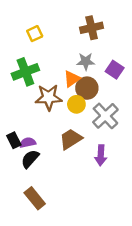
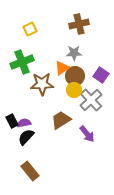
purple square: (115, 70) -> (101, 75), moved
yellow circle: (76, 104) -> (74, 90), moved
purple arrow: (101, 155) -> (87, 134), turned -42

